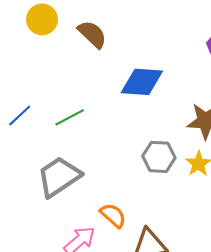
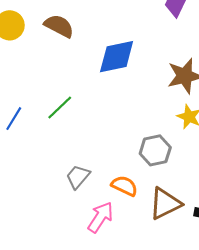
gray hexagon: (159, 157) -> (155, 150), moved
gray trapezoid: (59, 177) -> (78, 177), moved, size x0.6

